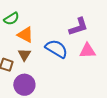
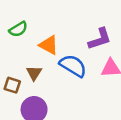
orange triangle: (25, 35) -> (49, 45), moved

